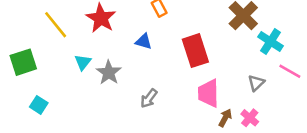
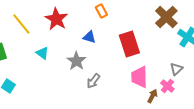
cyan triangle: (83, 62) -> (42, 53), turned -32
gray star: (109, 73) -> (76, 61), moved
pink cross: (250, 118) -> (167, 86), moved

